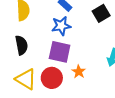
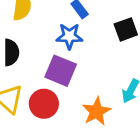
orange star: (79, 72) -> (96, 111), moved, size x1.5

